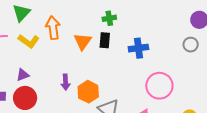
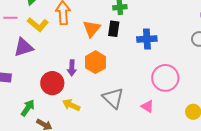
purple triangle: (23, 75) -> (24, 47), moved, size x1.5
orange hexagon: (88, 92) -> (95, 62), moved
red circle: (25, 98) -> (52, 83), moved

